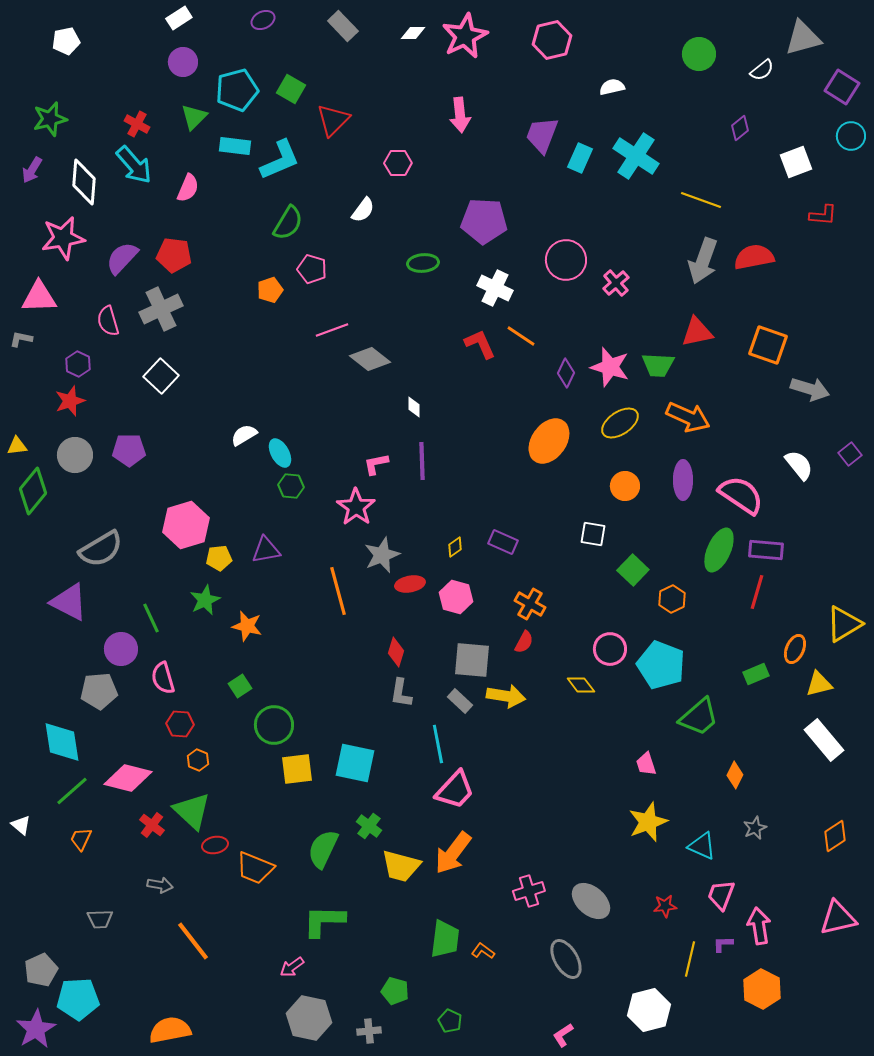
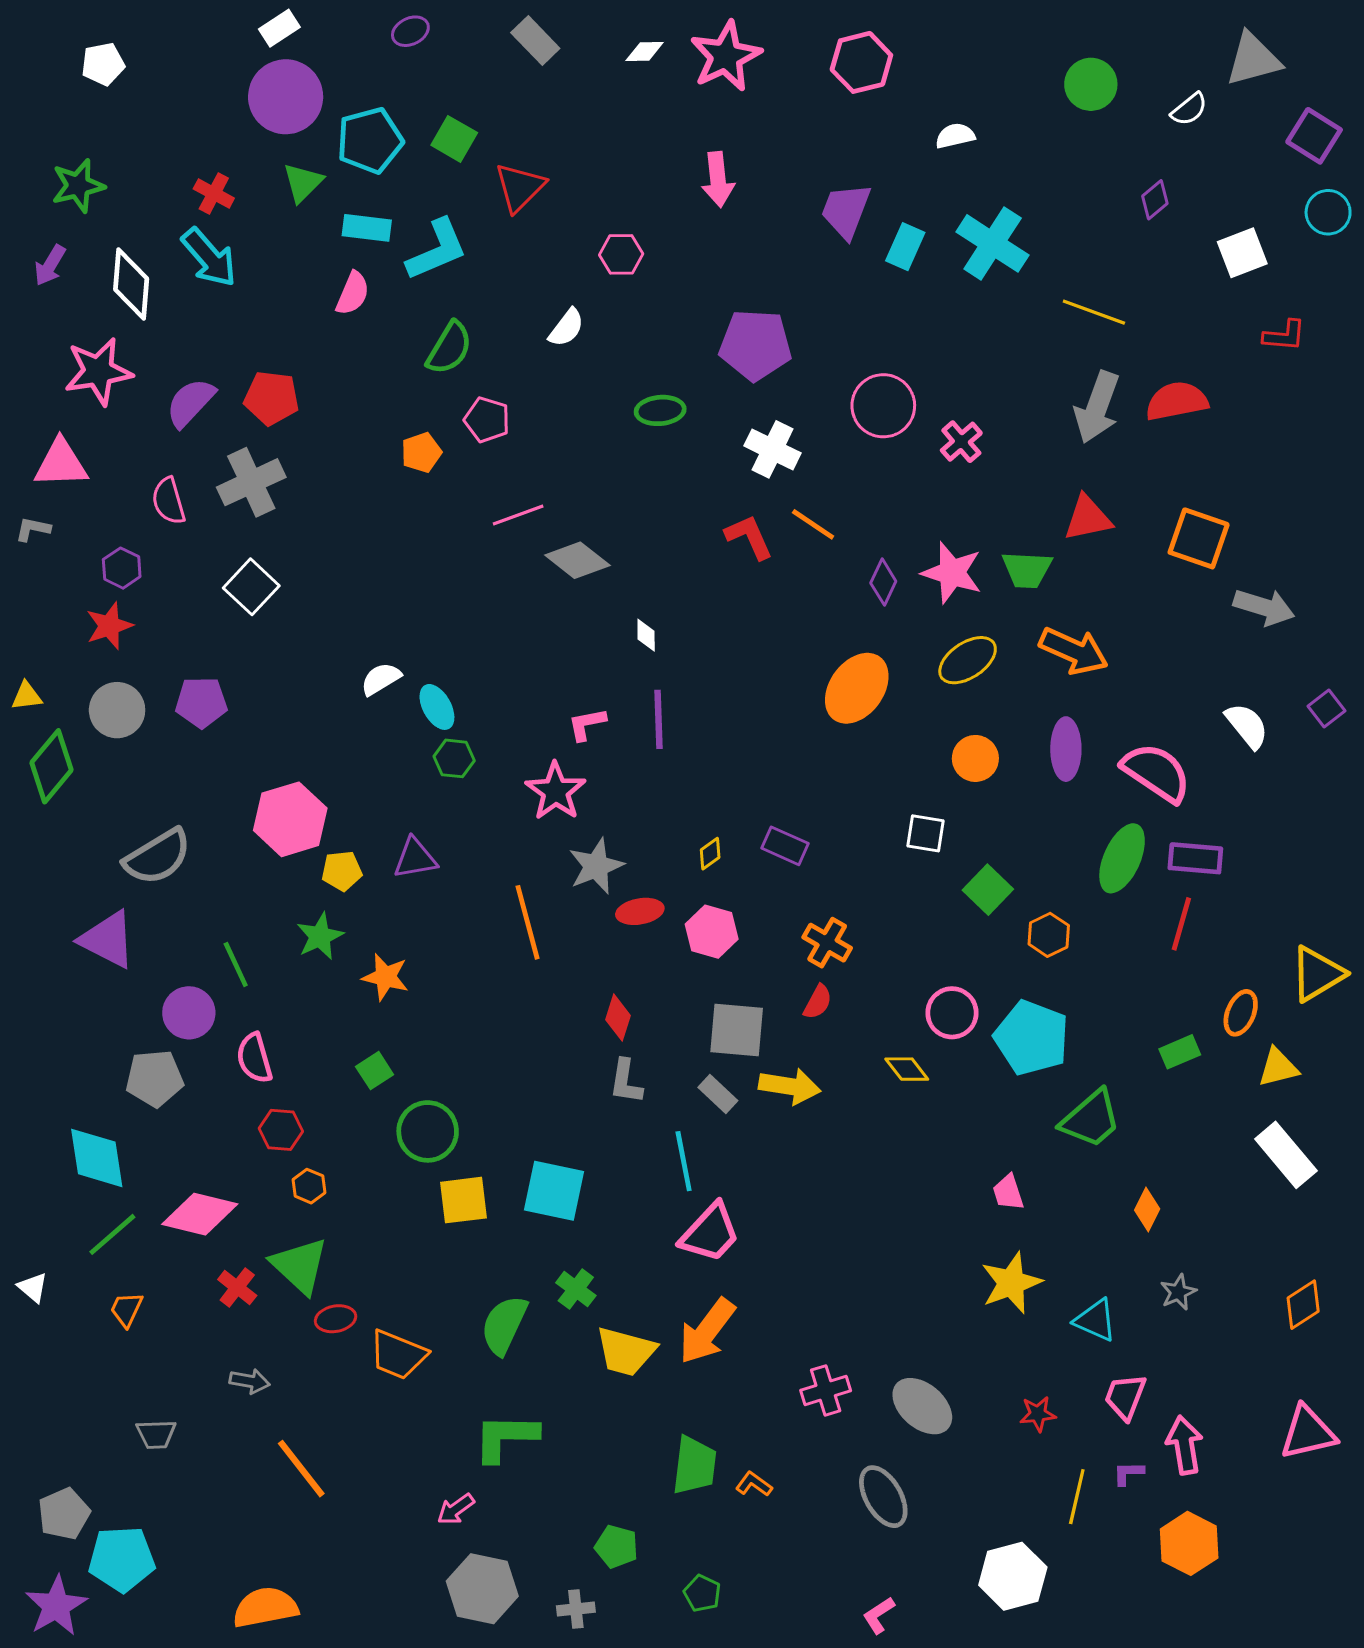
purple circle: (183, 62) -> (286, 97), size x1.6
pink semicircle: (188, 188) -> (353, 293), moved

